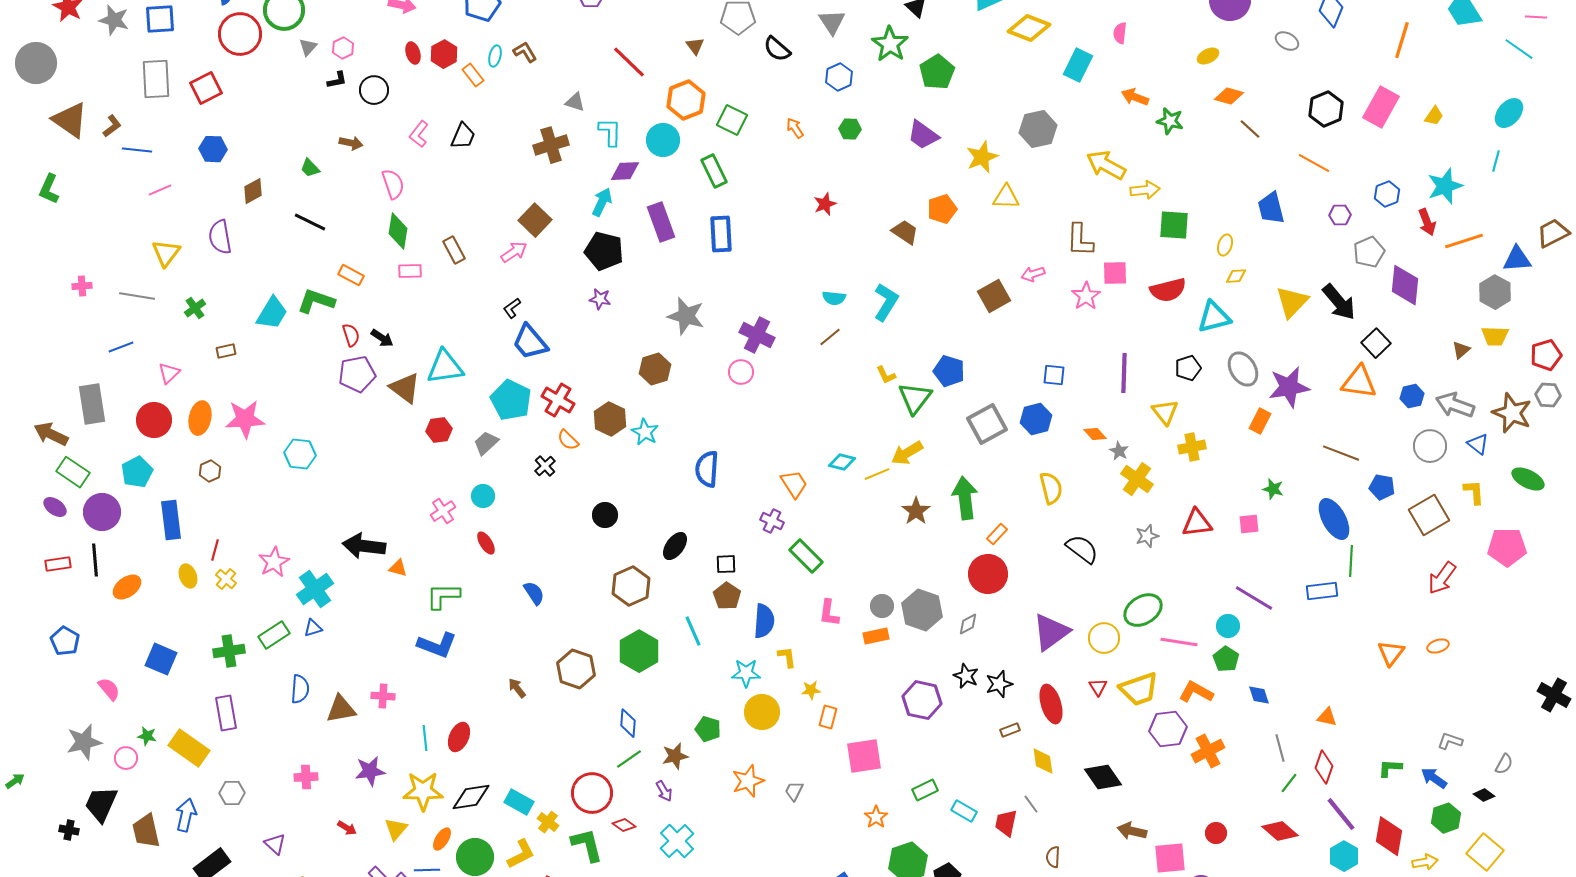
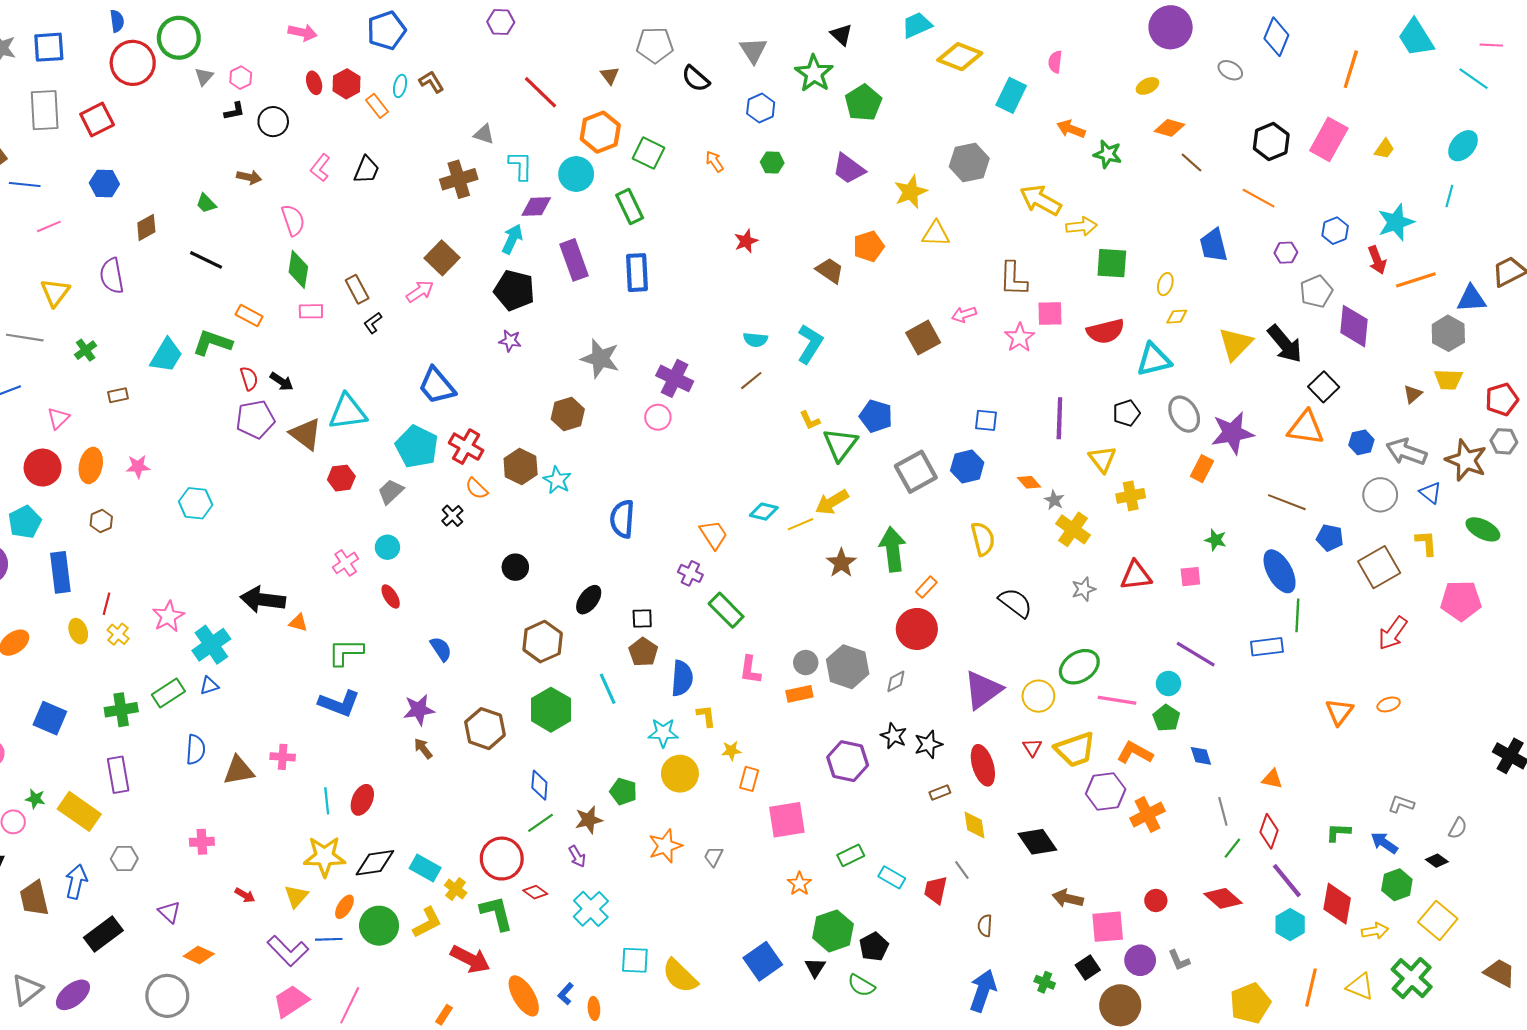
black L-shape: (512, 308) -> (373, 323), moved
pink star: (245, 419) -> (138, 466), size x0.6
purple star: (370, 771) -> (419, 710), moved

